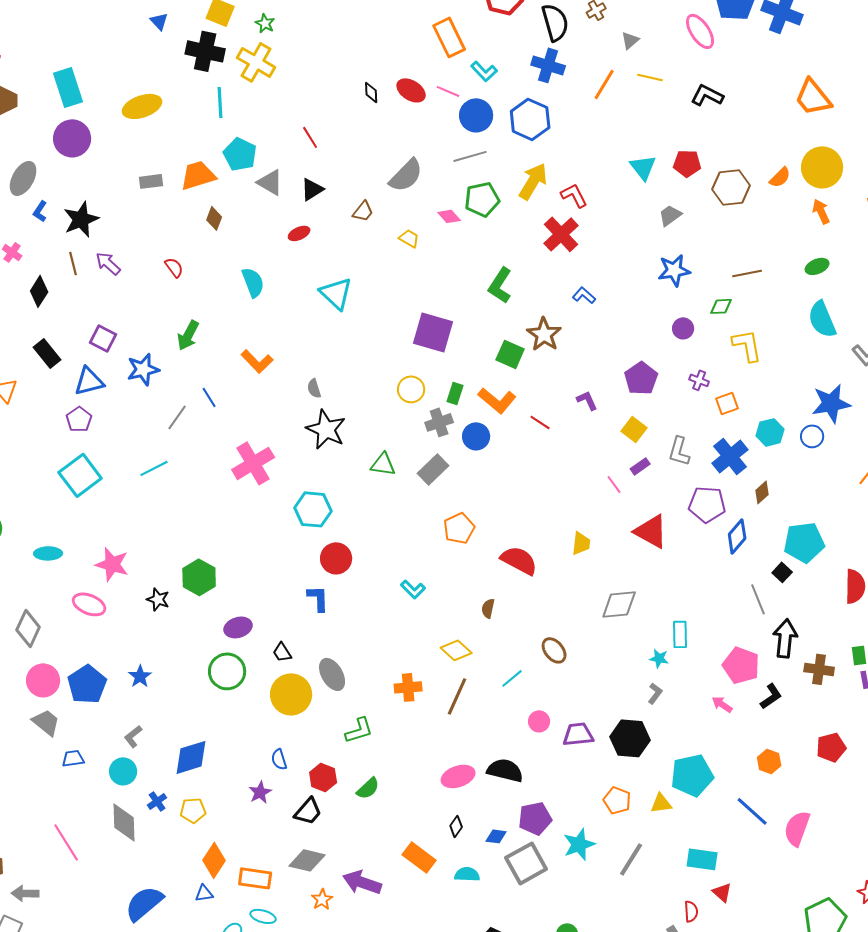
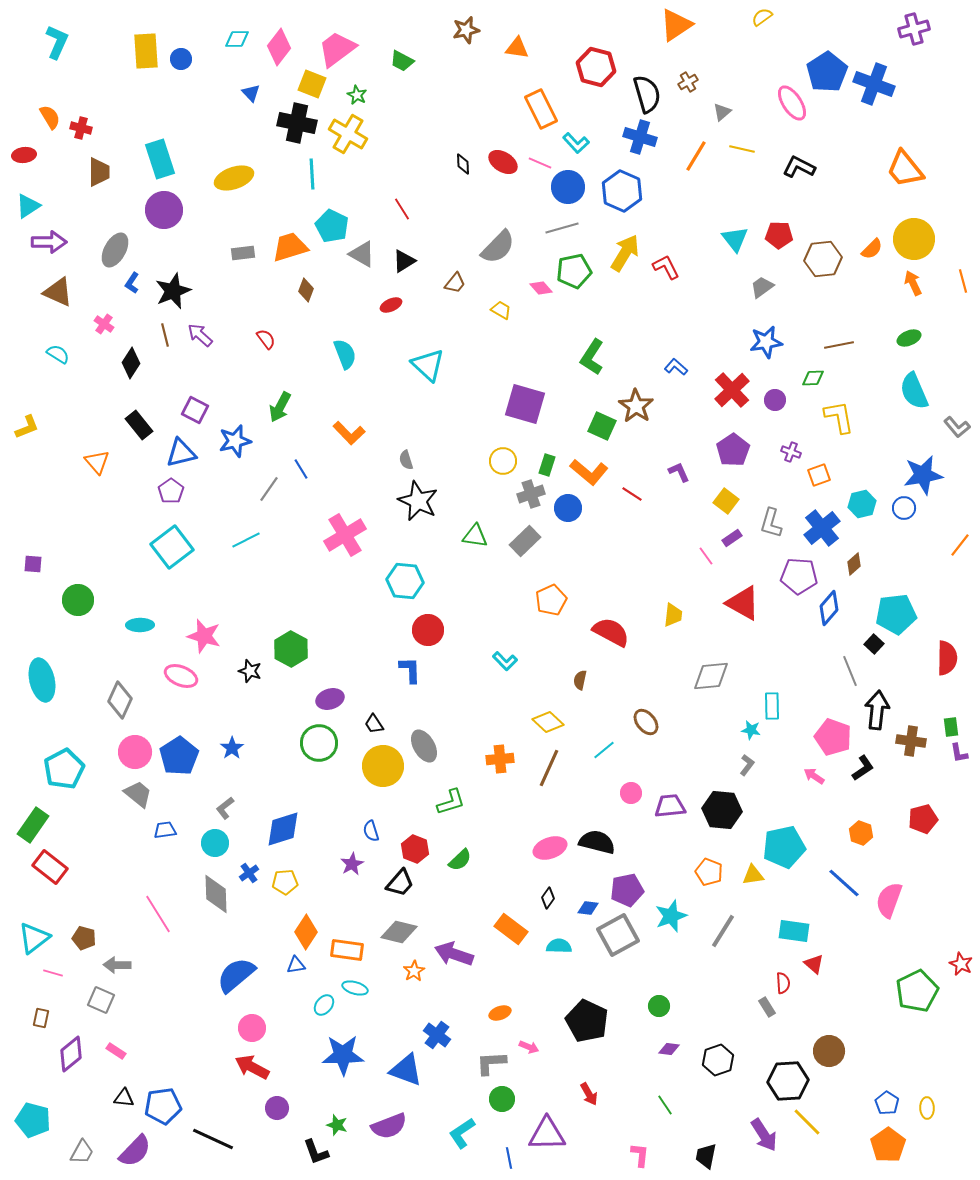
red cross: (561, 234) -> (732, 390), moved

